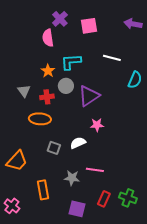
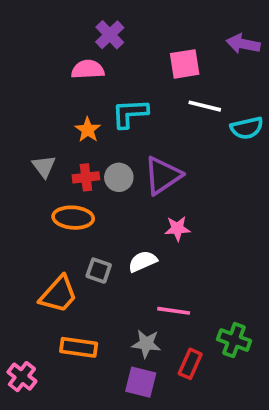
pink square: (89, 26) -> (185, 64), moved
pink semicircle: (48, 38) -> (88, 69), turned 96
cyan semicircle: (135, 80) -> (247, 128), moved, turned 54
gray circle: (66, 86) -> (119, 177), moved
orange trapezoid: (17, 161) -> (58, 294), moved
gray star: (72, 178) -> (146, 344), moved
orange rectangle: (43, 190) -> (79, 347), turned -72
green cross: (128, 198) -> (234, 340), moved

